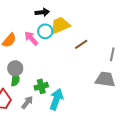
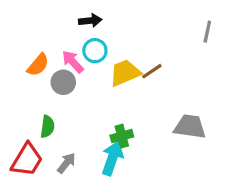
yellow trapezoid: (60, 25) -> (125, 73), moved
gray line: (112, 54) -> (207, 32), moved
gray circle: (15, 68) -> (63, 82), moved
green cross: (41, 86) -> (122, 136), moved

